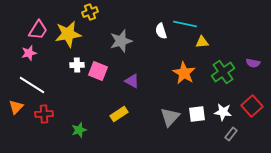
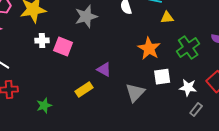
purple triangle: (132, 81) -> (104, 70), moved
white square: (197, 114) -> (162, 77), moved

